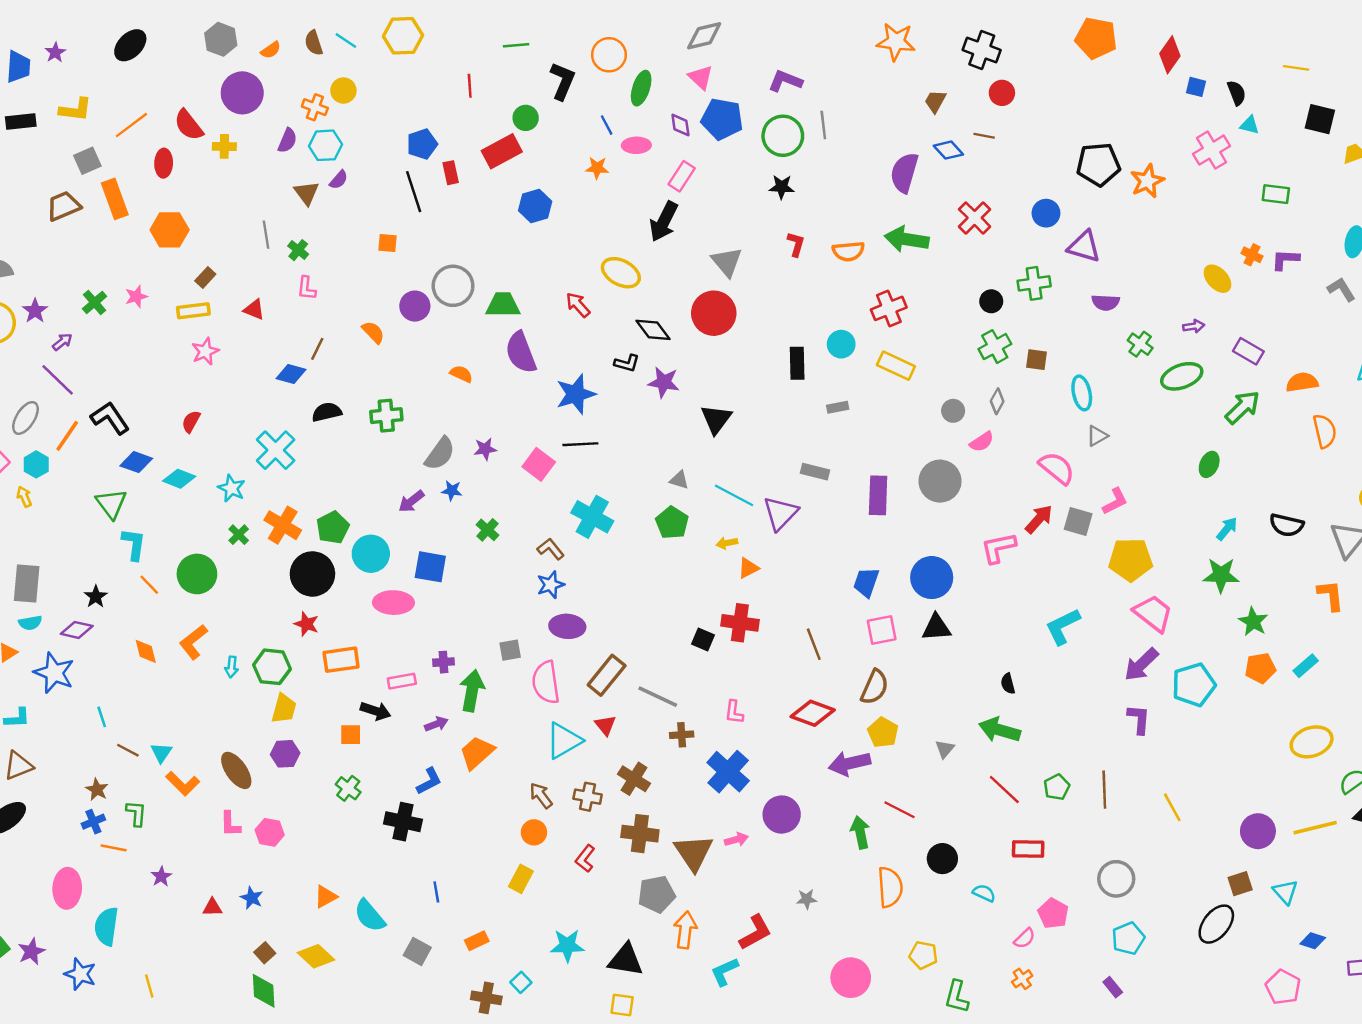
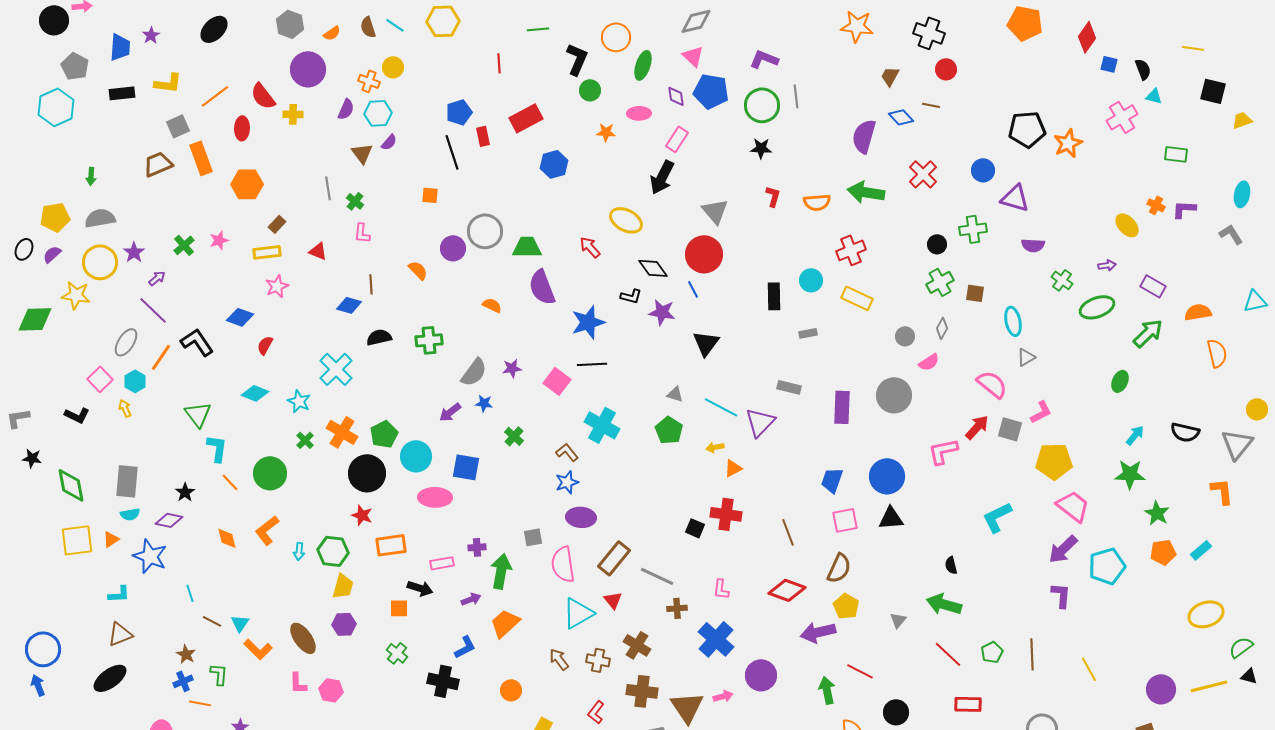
green circle: (526, 118) -> (590, 90), moved
blue line: (607, 125) -> (693, 289), moved
brown line: (317, 349) -> (371, 284), turned -30
blue diamond: (136, 462) -> (240, 317), moved
orange circle: (534, 832) -> (511, 690), moved

